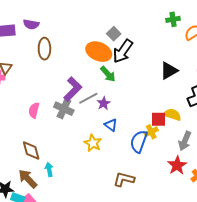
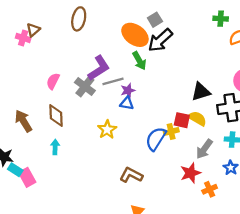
black triangle: (169, 71) -> (201, 92), moved
blue triangle: (111, 125) -> (127, 103), moved, turned -40
brown diamond: (31, 150) -> (56, 116), moved
brown arrow: (28, 179) -> (23, 121), moved

